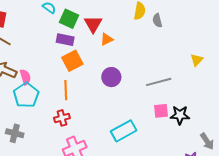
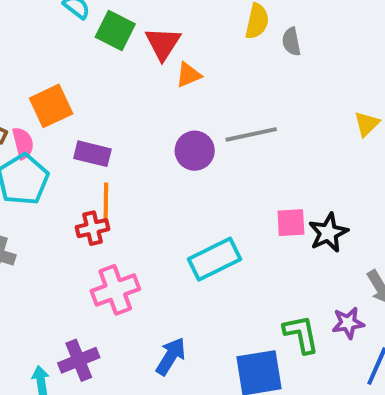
purple rectangle: (65, 40) -> (92, 154), moved
orange square: (72, 61) -> (51, 106), moved
gray line: (159, 82) -> (251, 134), moved
orange line: (66, 90) -> (106, 203), moved
black star: (180, 115) -> (328, 233), turned -30

